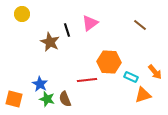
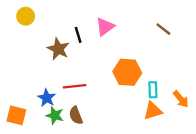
orange arrow: (155, 72) -> (181, 99), moved
cyan rectangle: (131, 77) -> (153, 90), turned 64
red line: (87, 80) -> (75, 86), moved
orange triangle: (143, 95) -> (153, 111), moved

